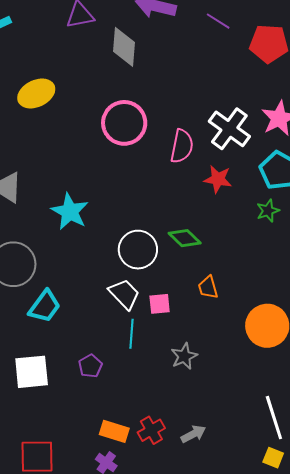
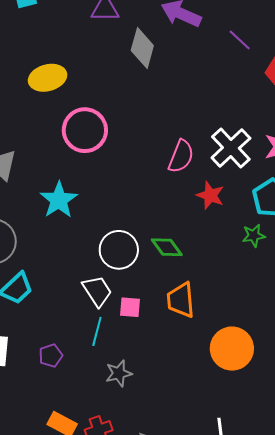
pink circle: (124, 123) -> (85, 130), moved
orange trapezoid: (208, 287) -> (181, 300), size x1.5
gray star: (184, 356) -> (119, 373), moved

